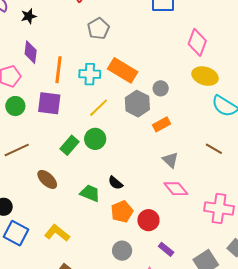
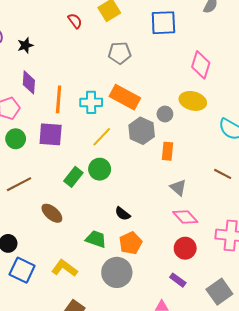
gray pentagon: (98, 29) -> (120, 53), moved, turned 30
yellow ellipse: (205, 76) -> (193, 101), moved
orange rectangle: (161, 124) -> (167, 151), turned -54
green trapezoid: (90, 193) -> (96, 239), moved
red circle: (148, 220) -> (185, 248), moved
gray circle: (122, 251) -> (117, 272), moved, size x1.5

